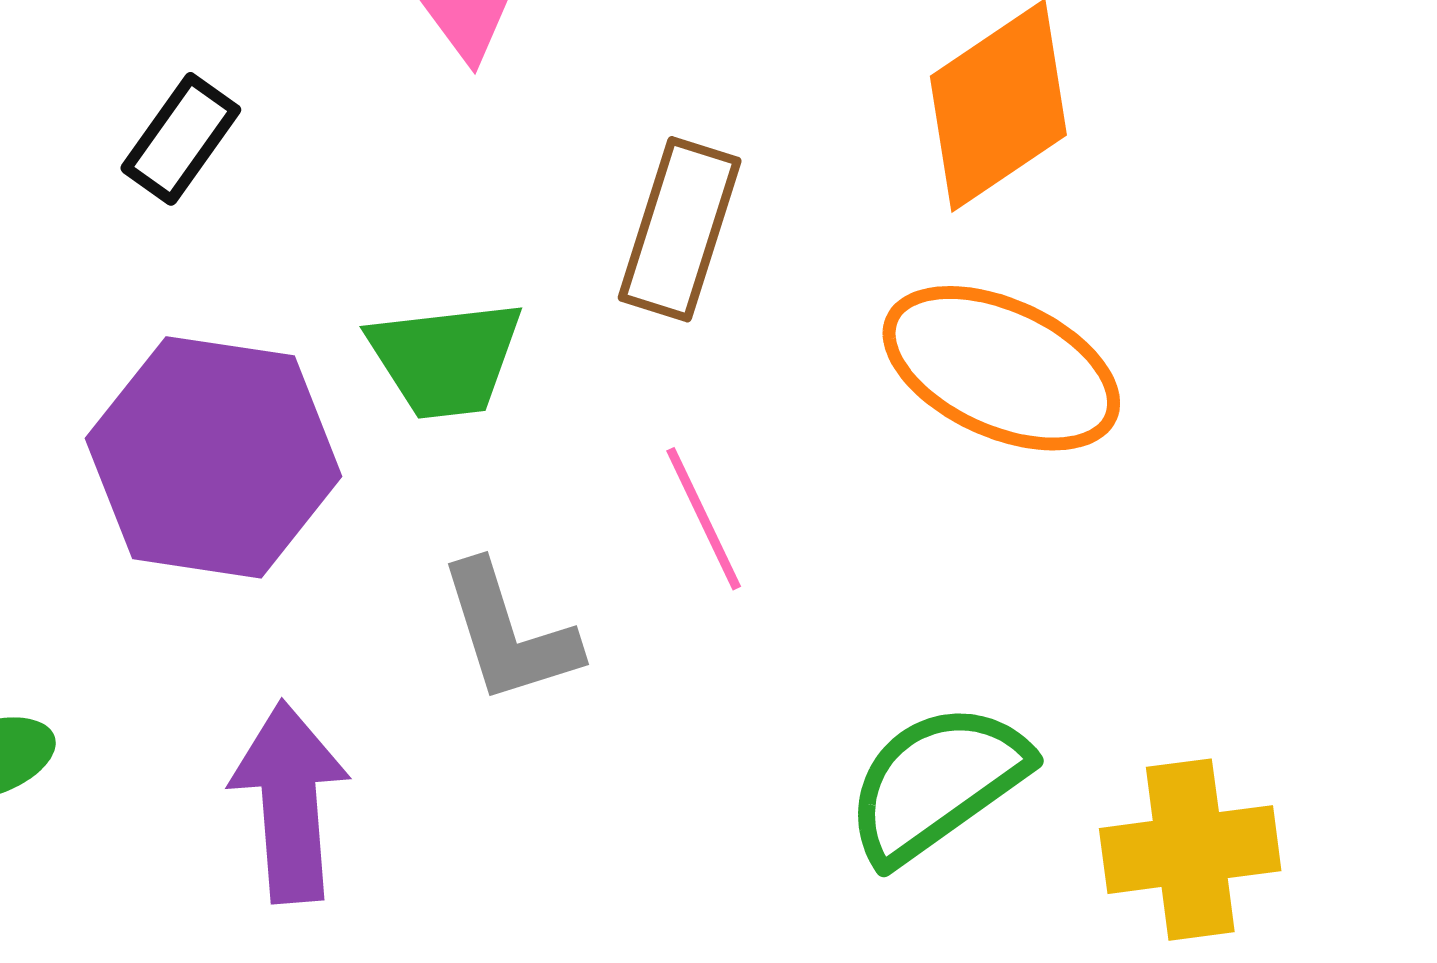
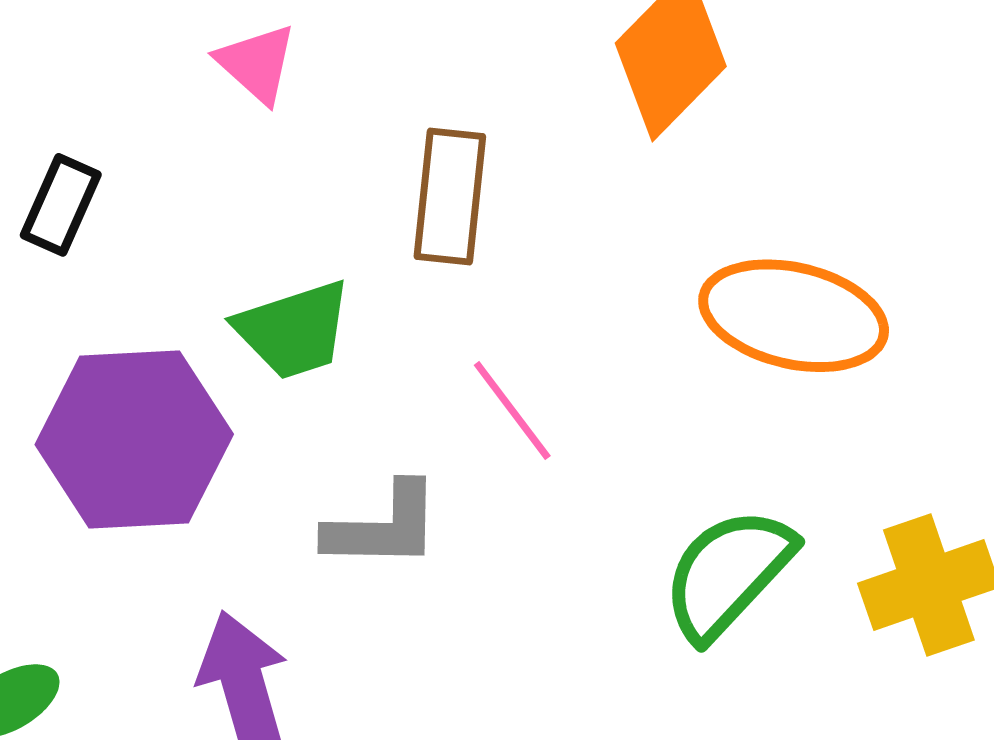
orange ellipse: (1001, 368) -> (794, 316), moved
gray L-shape: (509, 633) -> (383, 526), turned -60

